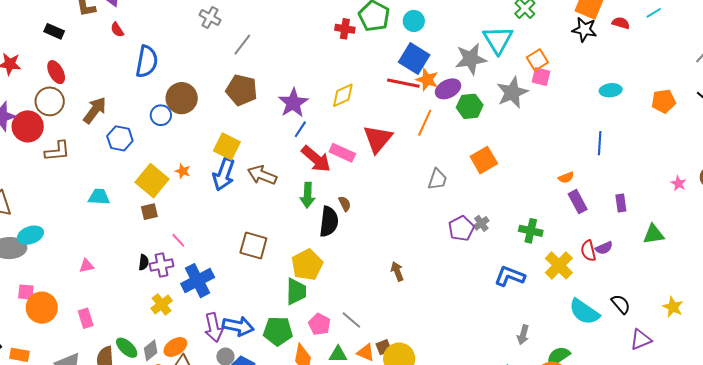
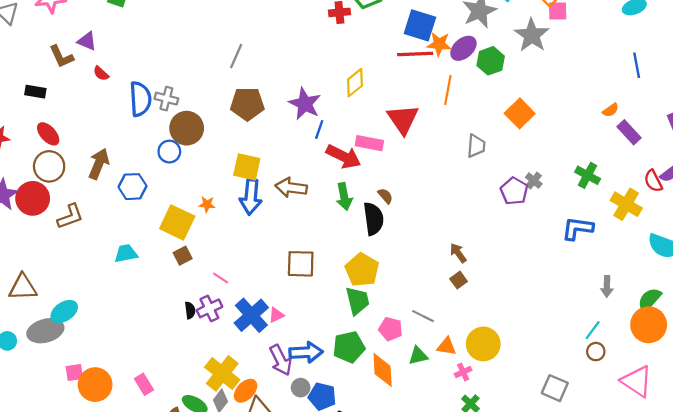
gray cross: (210, 17) -> (166, 99), moved
green cross: (531, 231) -> (588, 175), turned 30
pink triangle: (86, 266) -> (276, 315), moved
yellow cross: (162, 304) -> (222, 373), moved, size x1.5
brown square: (384, 347) -> (459, 280), moved

